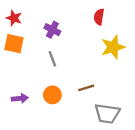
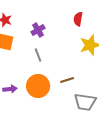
purple cross: (52, 30) -> (38, 30), turned 32
orange circle: (52, 95) -> (38, 86), size x1.5

